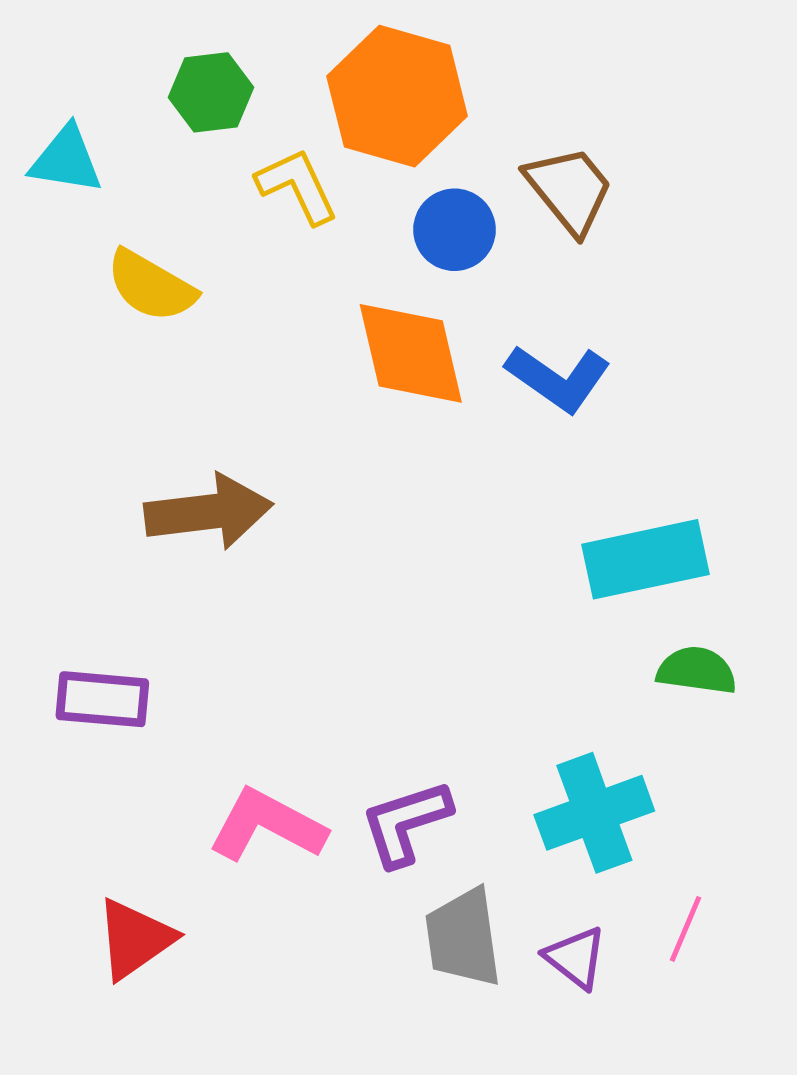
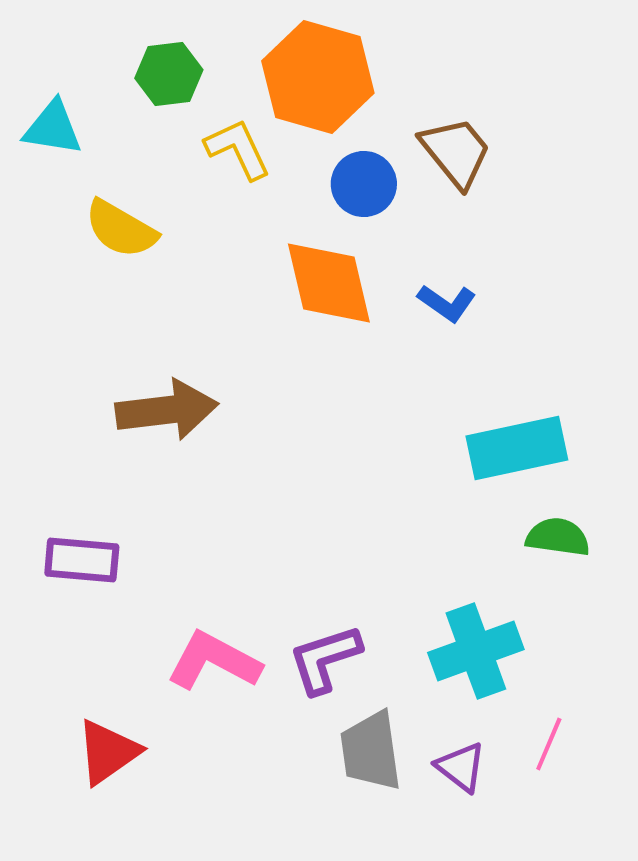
blue L-shape: (558, 378) -> (447, 303), size x0.7

